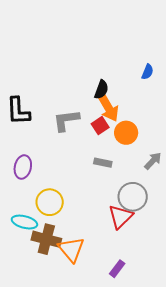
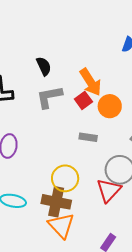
black semicircle: (101, 90) -> (44, 66), moved, turned -42
yellow circle: (50, 202) -> (65, 178), moved
brown cross: (46, 239) -> (56, 202), moved

